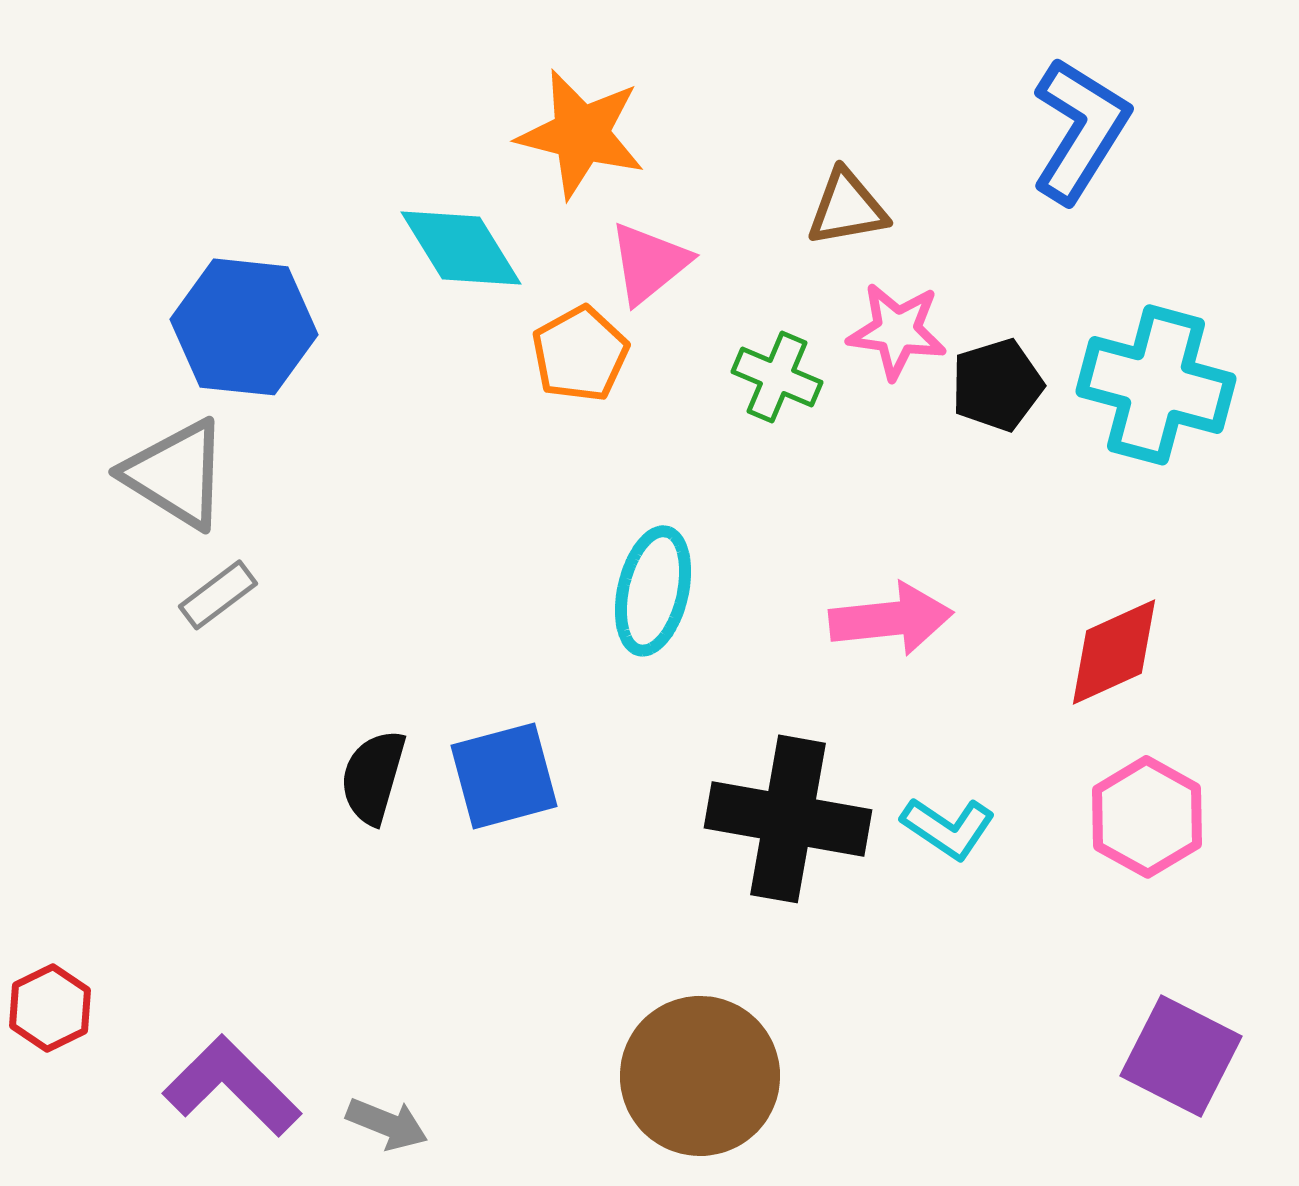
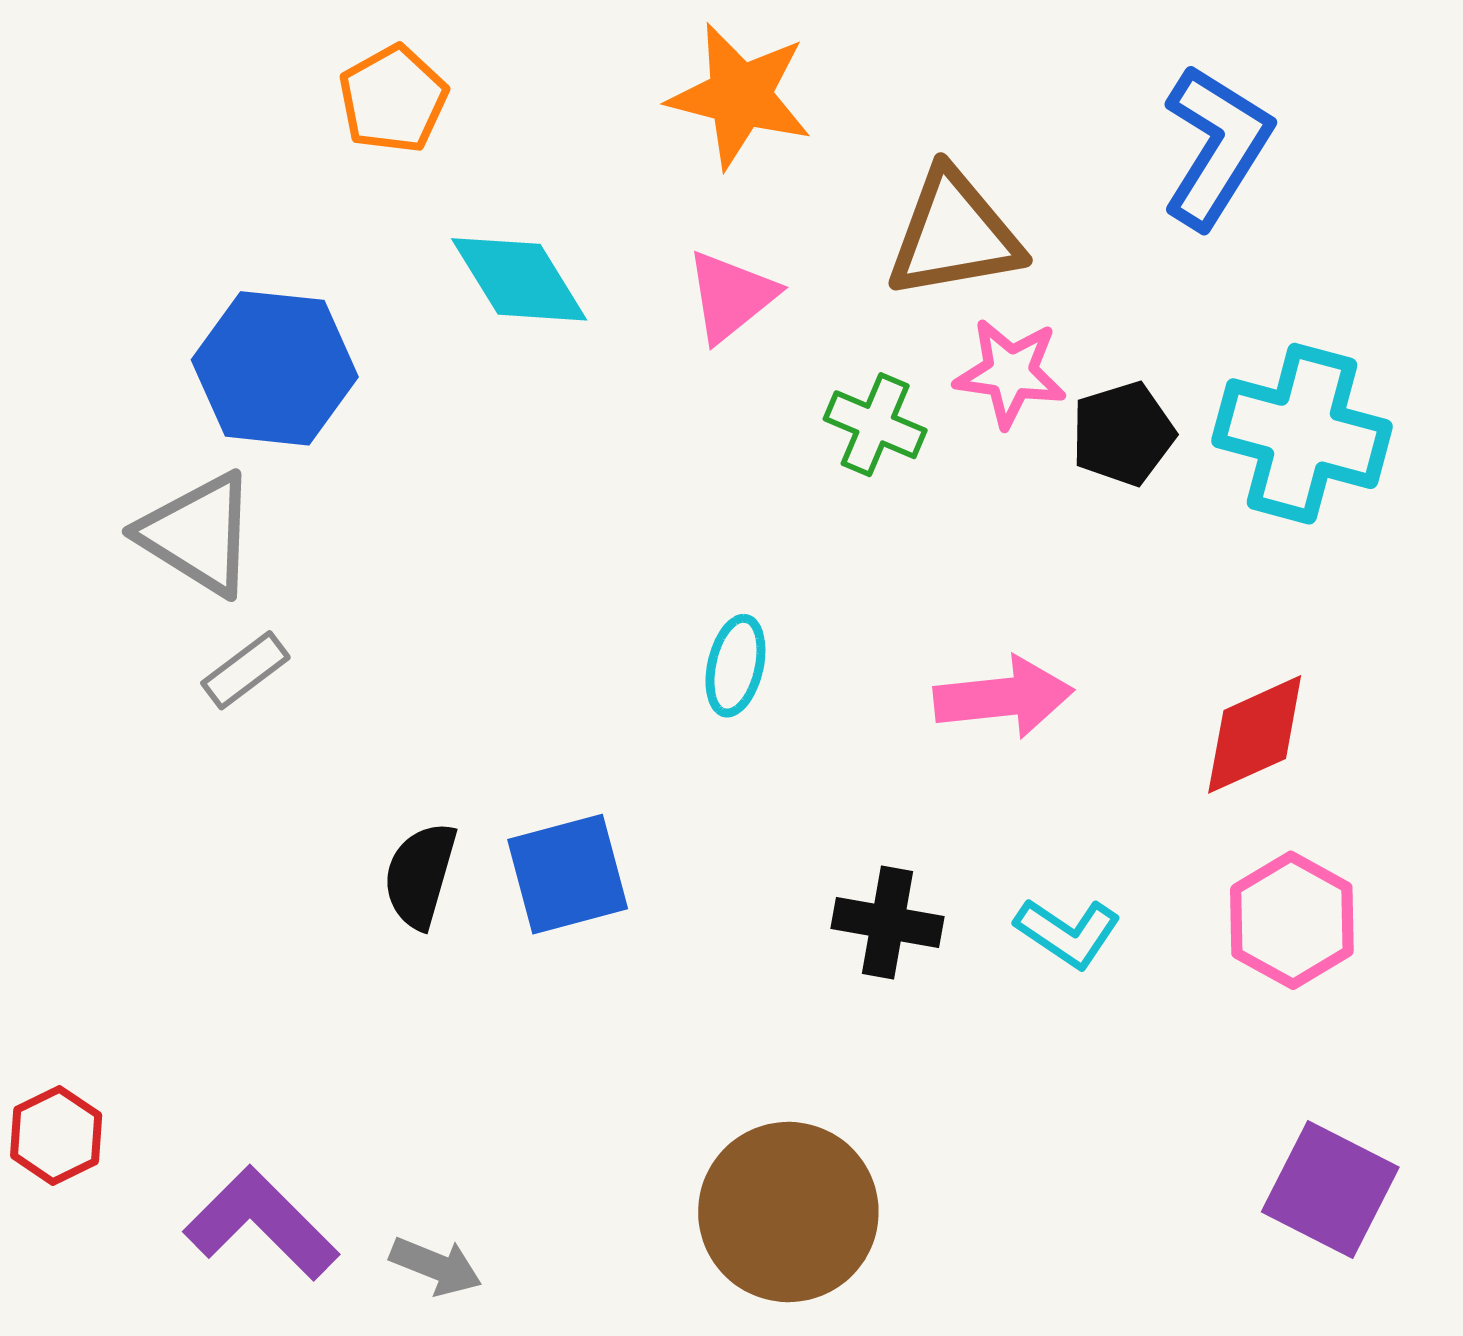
orange star: (581, 134) -> (740, 96), moved
brown triangle: (847, 208) -> (954, 234), size x1.5
orange pentagon: (580, 354) -> (393, 99), moved
cyan ellipse: (653, 591) -> (735, 666), size x0.7
black cross: (788, 819) -> (888, 923), size x0.6

